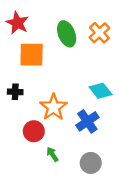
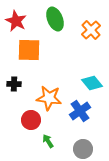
green ellipse: (67, 34) -> (55, 19), moved
orange star: (53, 107) -> (49, 98), turned -30

